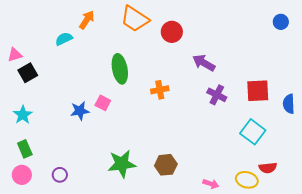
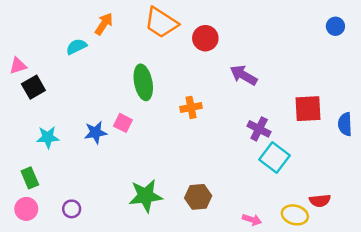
purple cross: (217, 95) -> (259, 129), moved
cyan star: (23, 115) -> (48, 137), moved, turned 30
cyan square: (253, 132) -> (275, 158), moved

